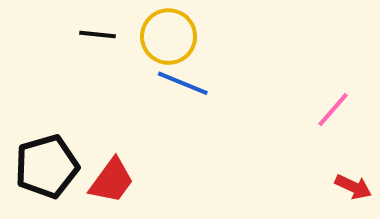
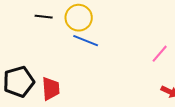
red trapezoid: (112, 181) -> (51, 89), turned -40

